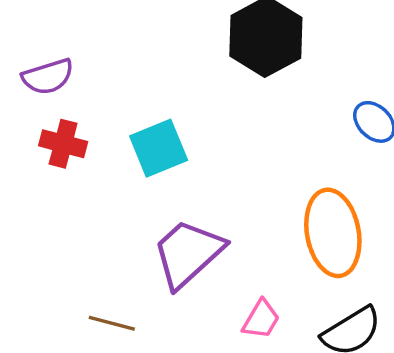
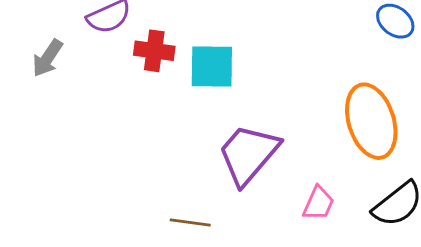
red cross: (63, 144) -> (154, 51), moved
cyan square: (159, 148) -> (212, 67), turned 30

